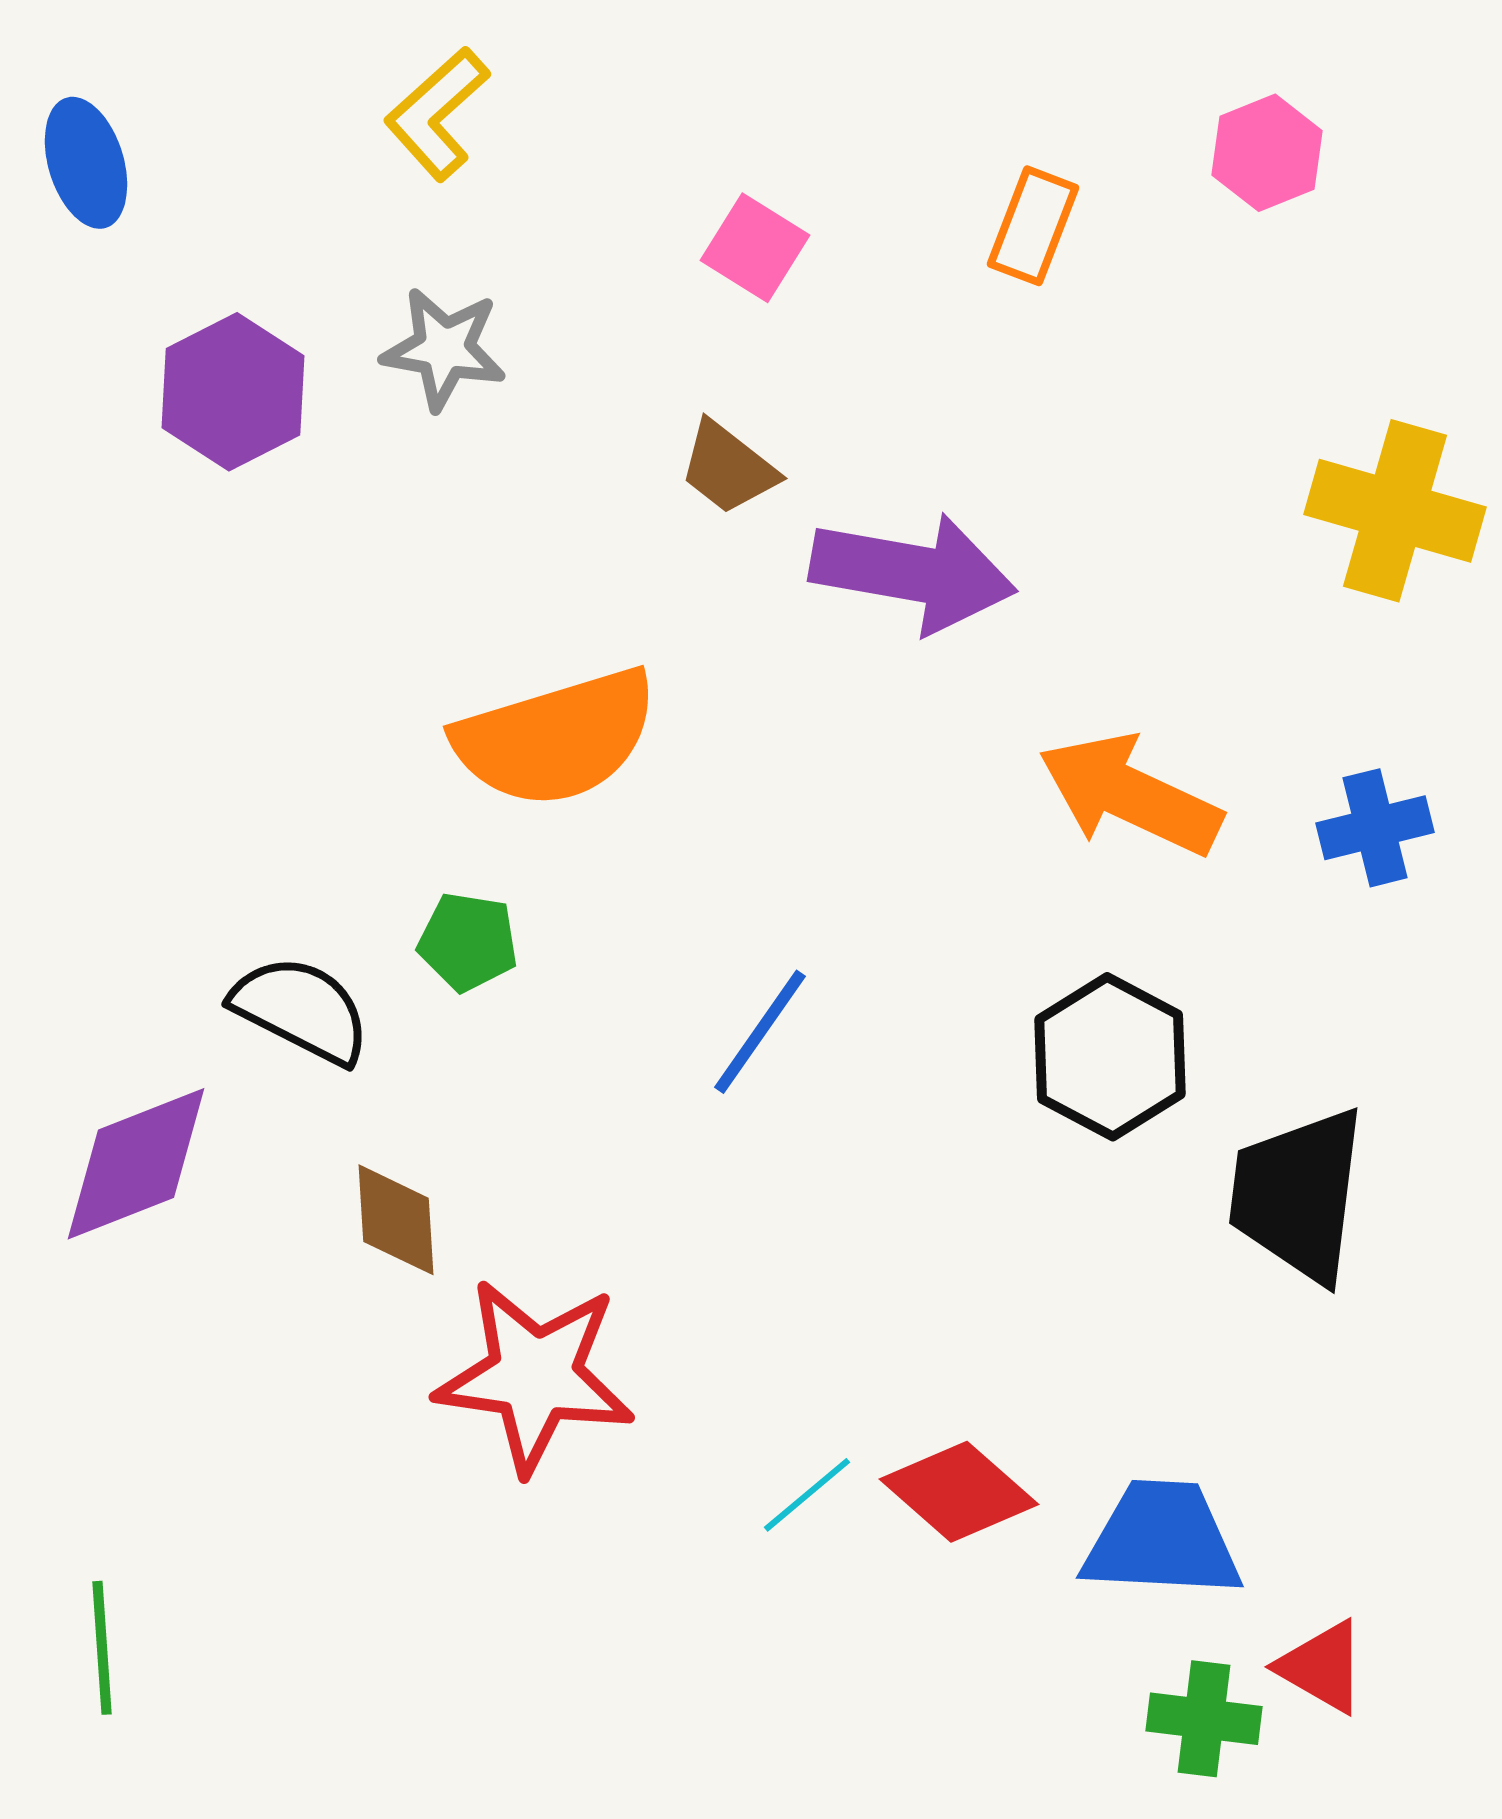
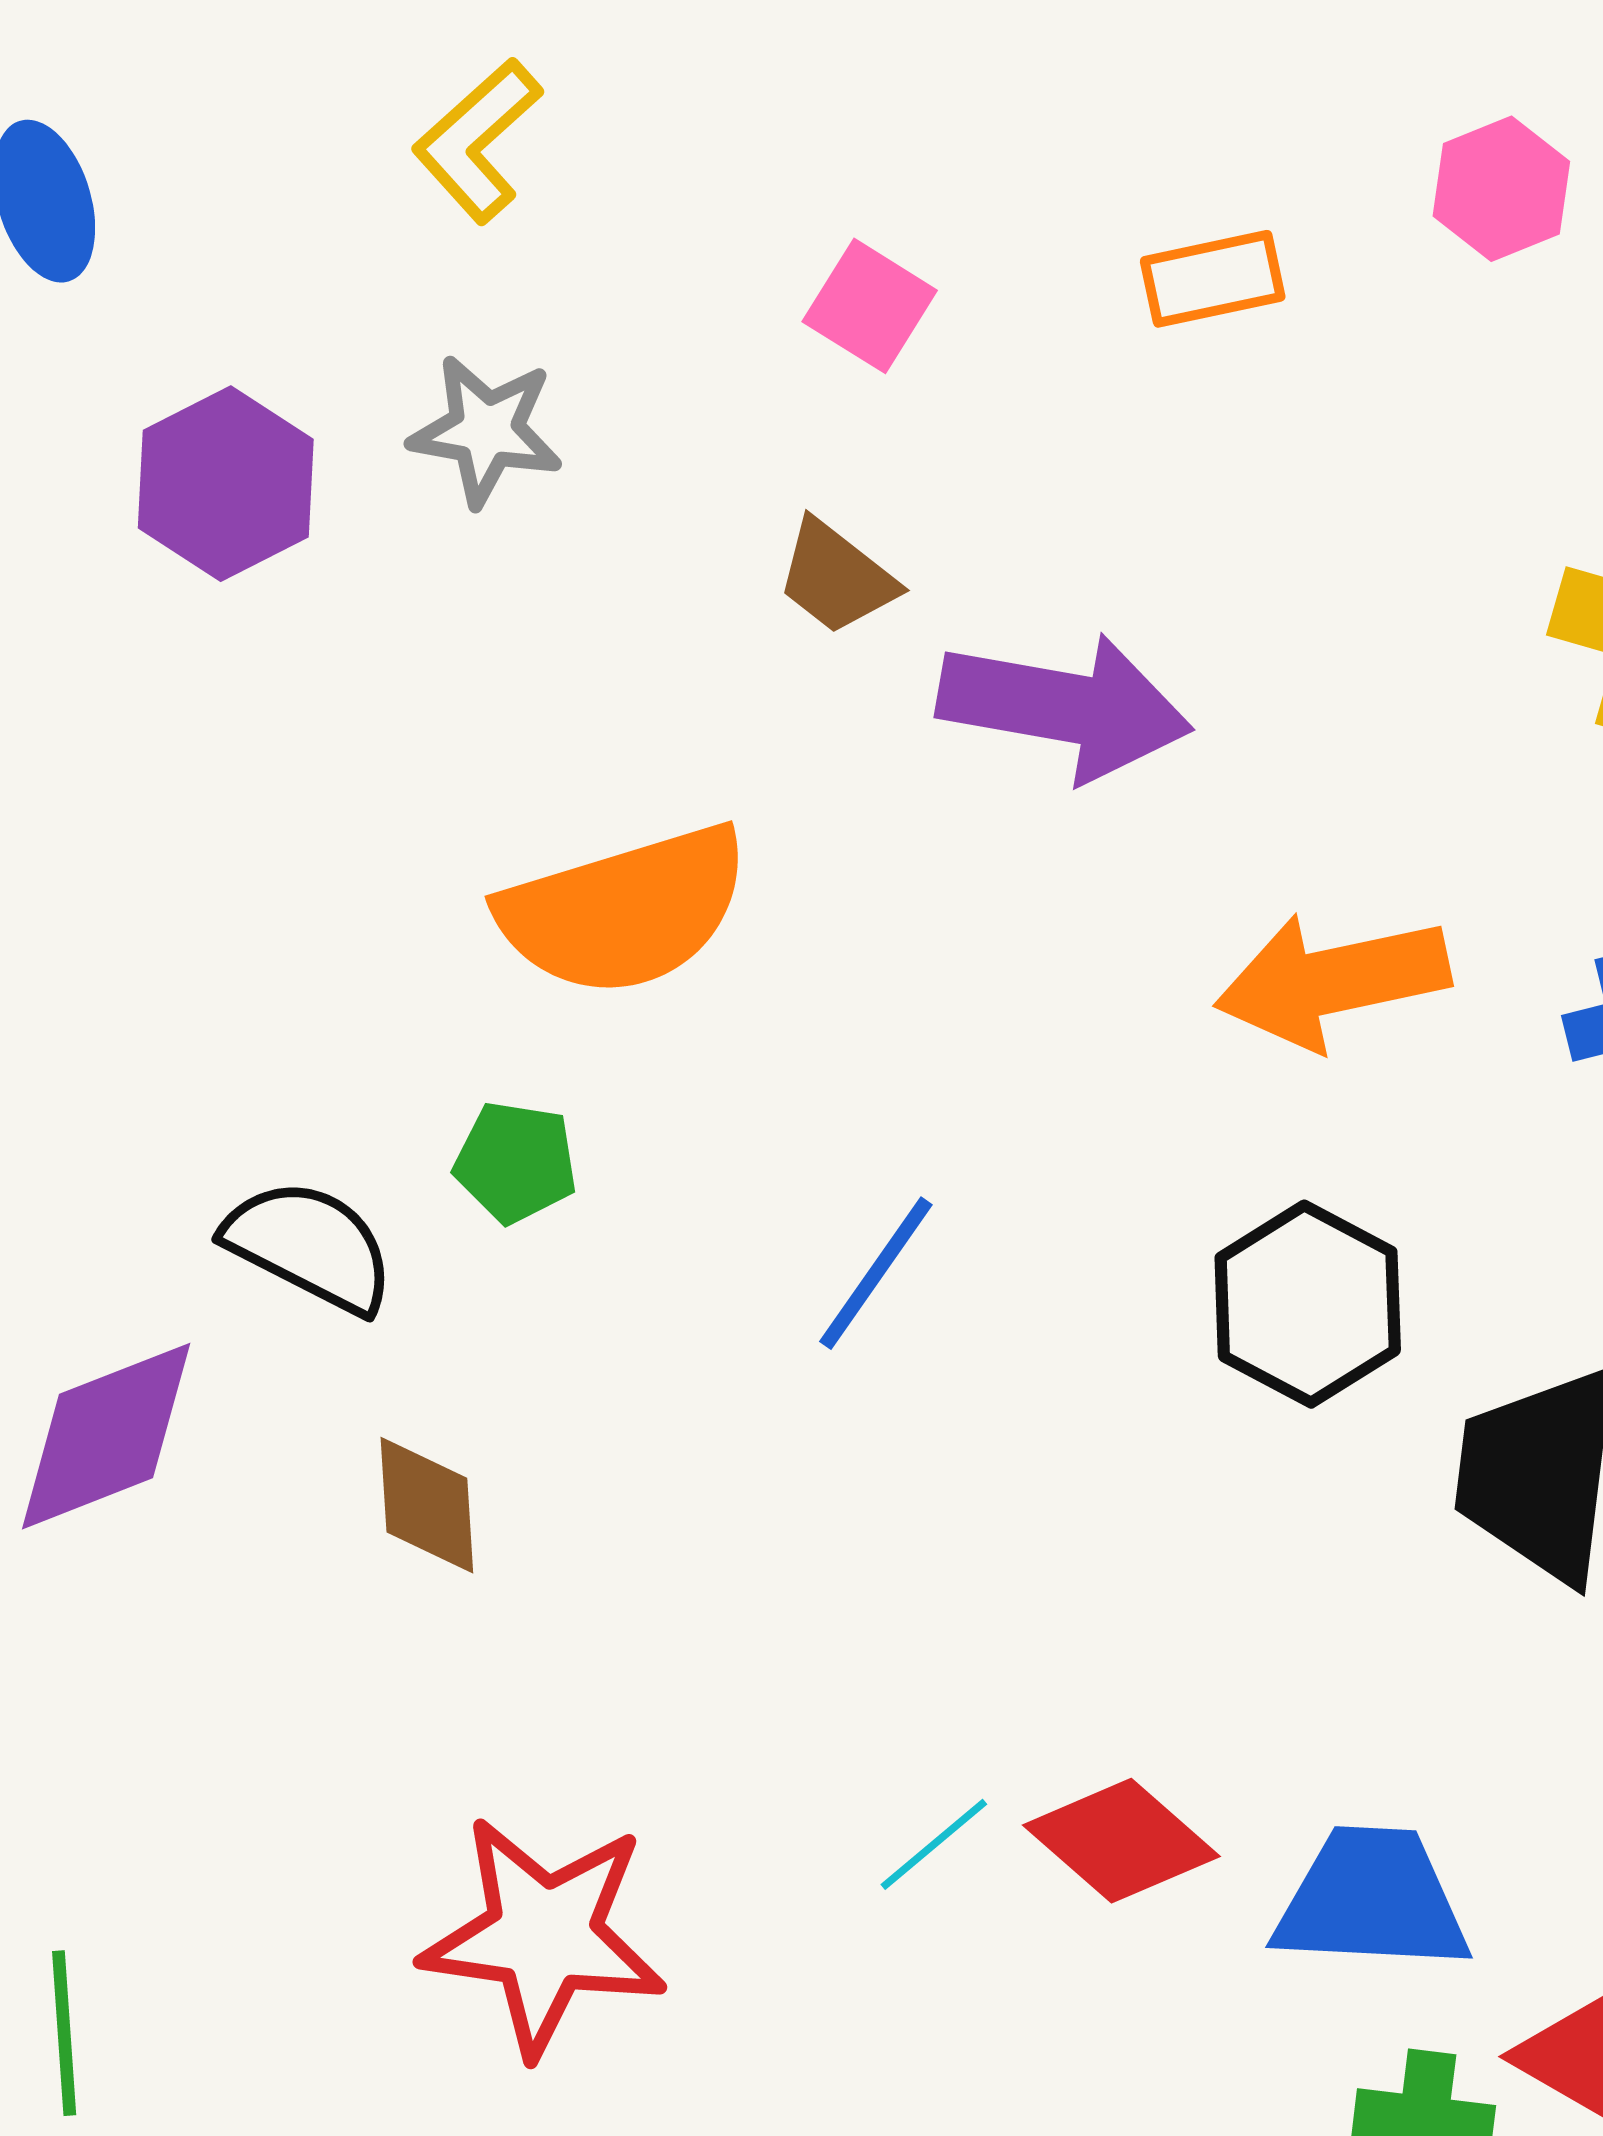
orange rectangle: (1033, 226) -> (1213, 279), turned 57
orange arrow: (1130, 795) -> (1332, 981), turned -37
red star: (535, 1376) -> (544, 1936), moved

